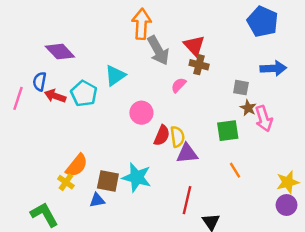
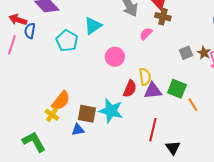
gray square: (241, 88) -> (186, 53), moved, turned -32
red arrow: (55, 96) -> (18, 20), moved
green square: (228, 131) -> (177, 89), moved, turned 30
red semicircle: (162, 135) -> (130, 89), moved

